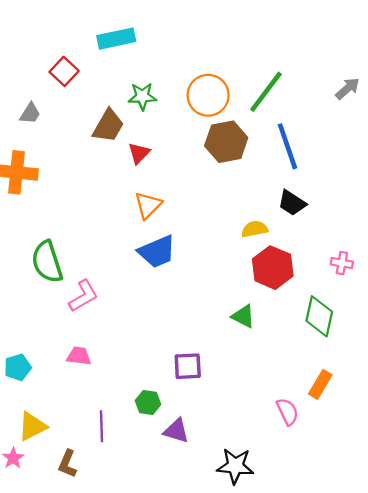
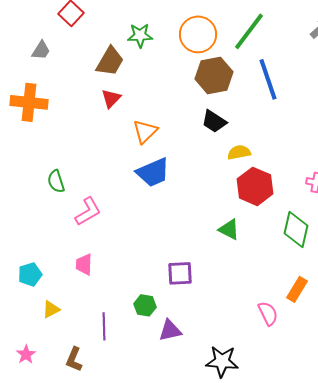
red triangle: (139, 153) -> (111, 98), moved
black trapezoid: (292, 203) -> (214, 121), moved
green semicircle: (47, 262) -> (56, 181), size x0.6
pink trapezoid: (79, 356) -> (84, 264), turned -95
yellow triangle: (32, 426) -> (51, 309), moved, size x0.7
purple triangle: (176, 431) -> (170, 330), turned -30

